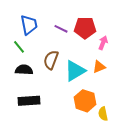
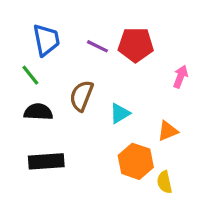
pink arrow: (103, 43) -> (180, 77), moved
orange triangle: (99, 67) -> (168, 131), moved
cyan triangle: (75, 71) -> (120, 113), size x0.6

